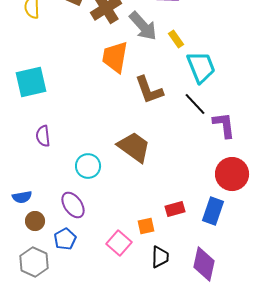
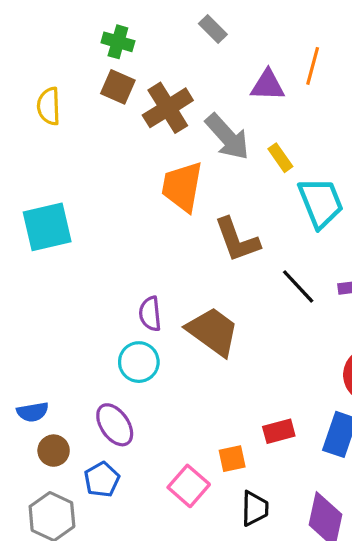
black line: (195, 104) -> (298, 286), moved
purple semicircle: (43, 136) -> (150, 314), moved

